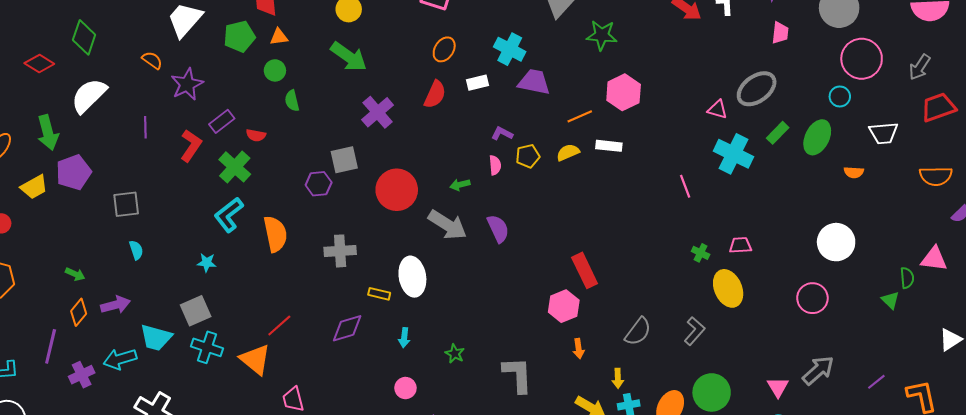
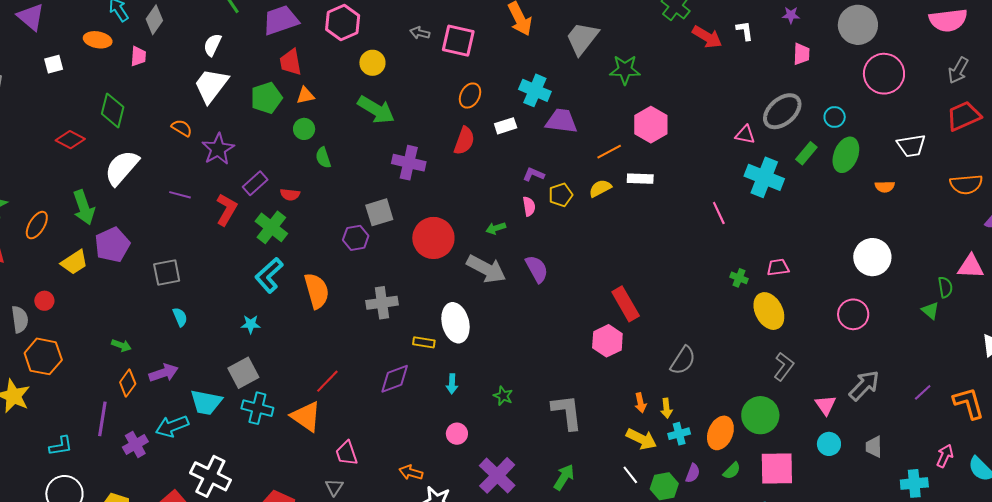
gray arrow: (920, 67) -> (958, 70), moved
cyan circle: (840, 97) -> (835, 117), moved
purple cross: (378, 112) -> (409, 163), turned -32
purple line: (145, 127) -> (180, 195), turned -70
gray L-shape: (694, 331) -> (784, 366), moved
orange arrow: (579, 349) -> (640, 403), moved

